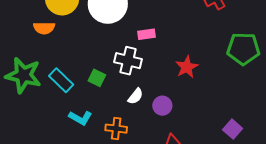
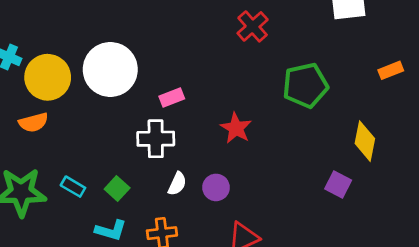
green square: (97, 78) -> (117, 189), moved, turned 30
cyan rectangle: (61, 80) -> (73, 187), size x0.7
purple square: (233, 129) -> (338, 184), moved

